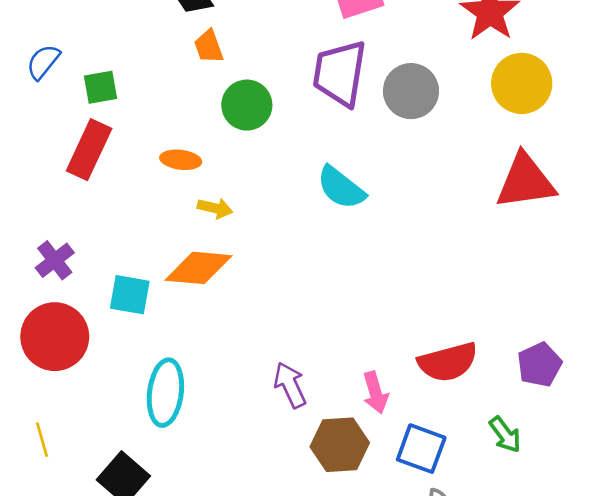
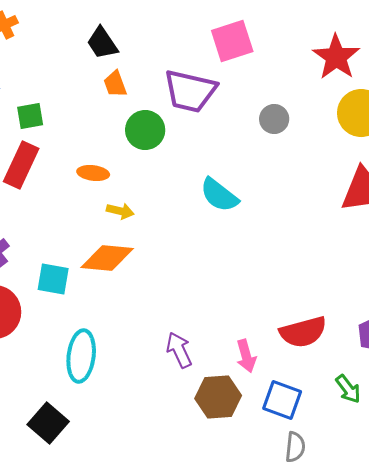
purple trapezoid: (340, 73) -> (190, 91), moved, turned -86
gray circle: (411, 91) -> (274, 119), size x0.7

